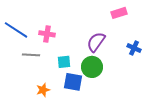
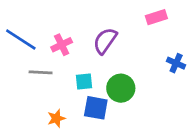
pink cross: (47, 34) -> (62, 45), turned -35
purple semicircle: (96, 42) -> (105, 41), moved

